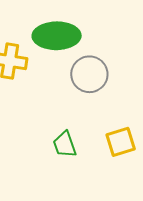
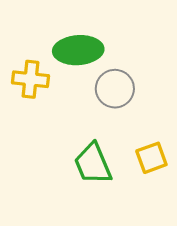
green trapezoid: (65, 145) -> (93, 164), size x1.5

